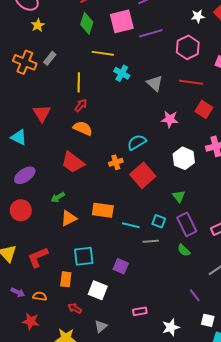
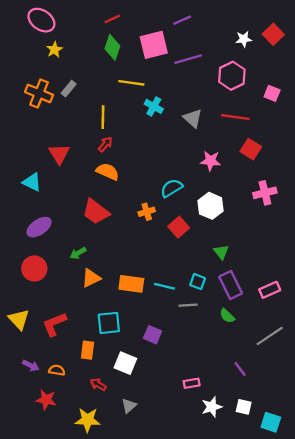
white hexagon: (184, 158) -> (211, 206), moved
red square: (143, 175) -> (179, 227), size x0.7
orange rectangle: (103, 210) -> (131, 284), moved
pink rectangle: (140, 311) -> (192, 383), moved
white square: (208, 320) -> (244, 407), moved

